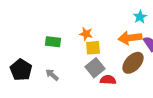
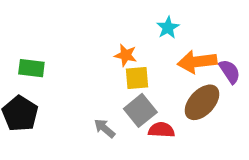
cyan star: (140, 17) -> (168, 28), moved
green rectangle: (53, 42) -> (31, 68), moved
gray arrow: (52, 75) -> (105, 128), moved

